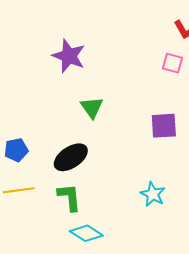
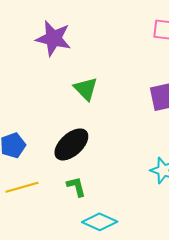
green L-shape: (69, 197) -> (76, 187), size x0.7

